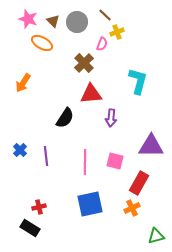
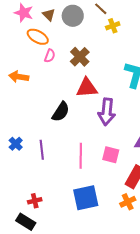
pink semicircle: (102, 44) -> (50, 56), moved
orange arrow: (23, 83) -> (19, 77), turned 66
purple arrow: (111, 118) -> (107, 112), size x1.5

